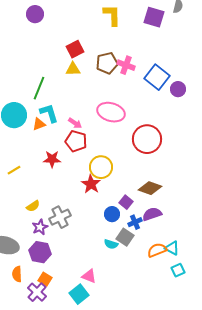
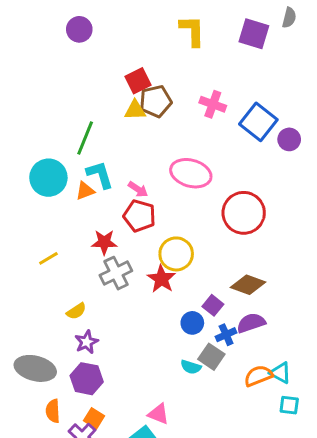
brown pentagon: (107, 63) -> (156, 101), moved
gray cross: (60, 217) -> (116, 273), moved
cyan square: (178, 270) -> (289, 405), turned 32

